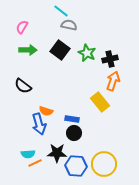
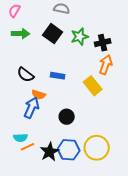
green star: (87, 53) -> (80, 37), turned 30
black semicircle: (23, 86) -> (26, 75), moved
blue rectangle: (72, 119) -> (58, 76), moved
blue arrow: (39, 124) -> (32, 108), turned -140
black star: (57, 153) -> (50, 152), moved, turned -30

